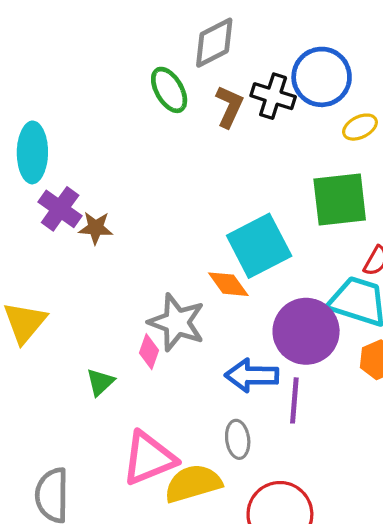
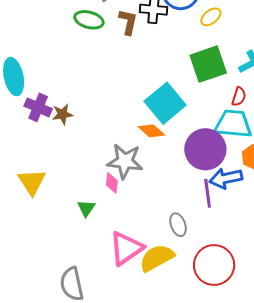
green ellipse: (169, 90) -> (89, 20), turned -32
blue arrow: (252, 375) -> (226, 178), moved

